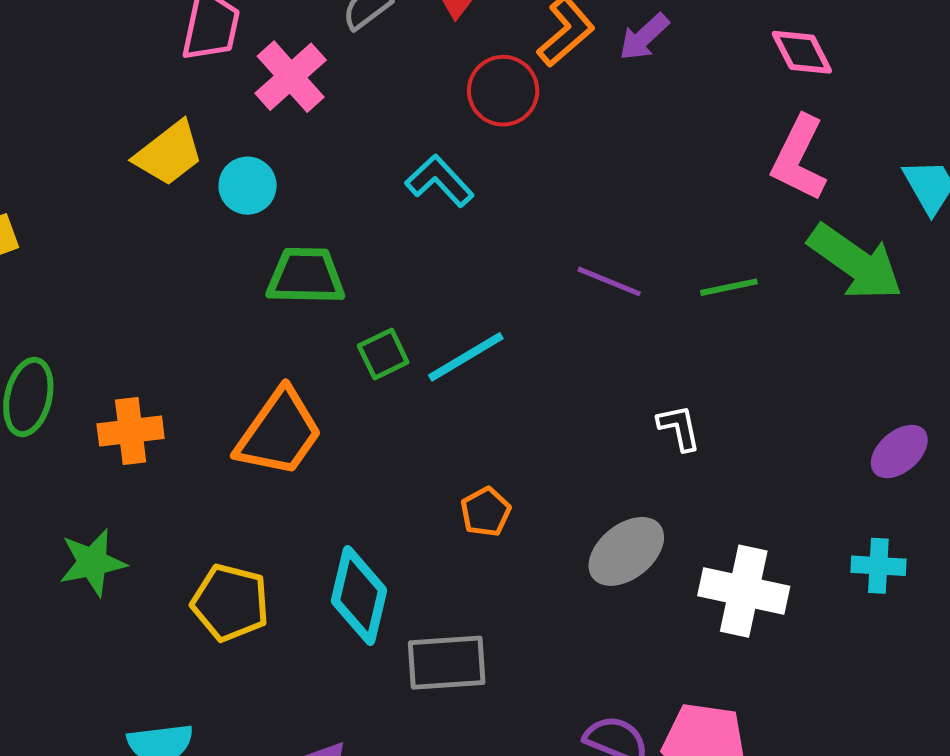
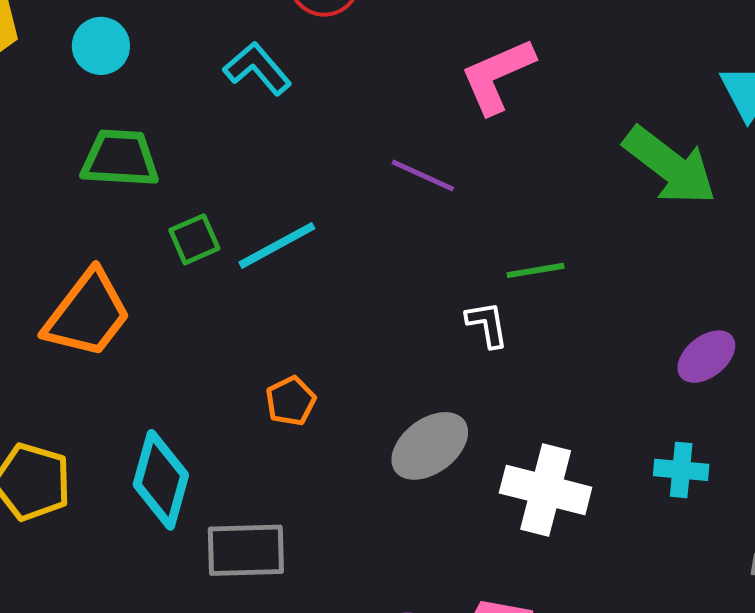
pink L-shape: (799, 158) -> (497, 76), moved, turned 38
cyan circle: (248, 186) -> (101, 46), moved
green line: (729, 287) -> (535, 270), moved

